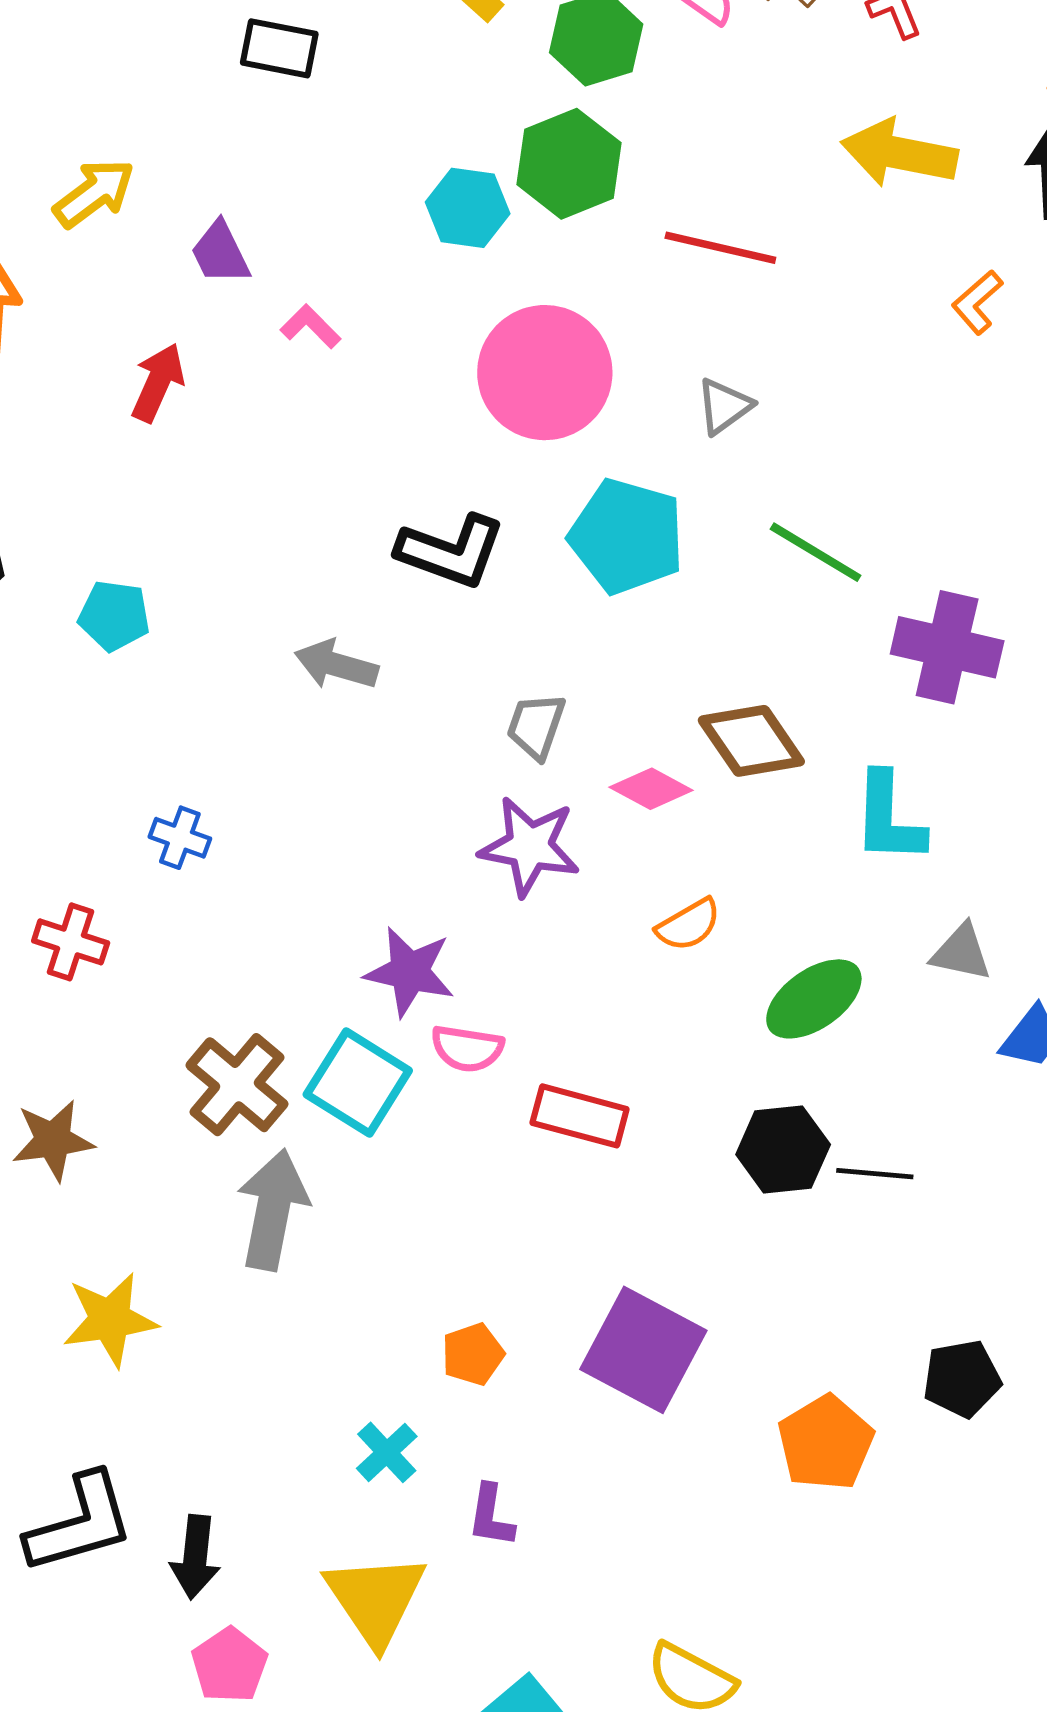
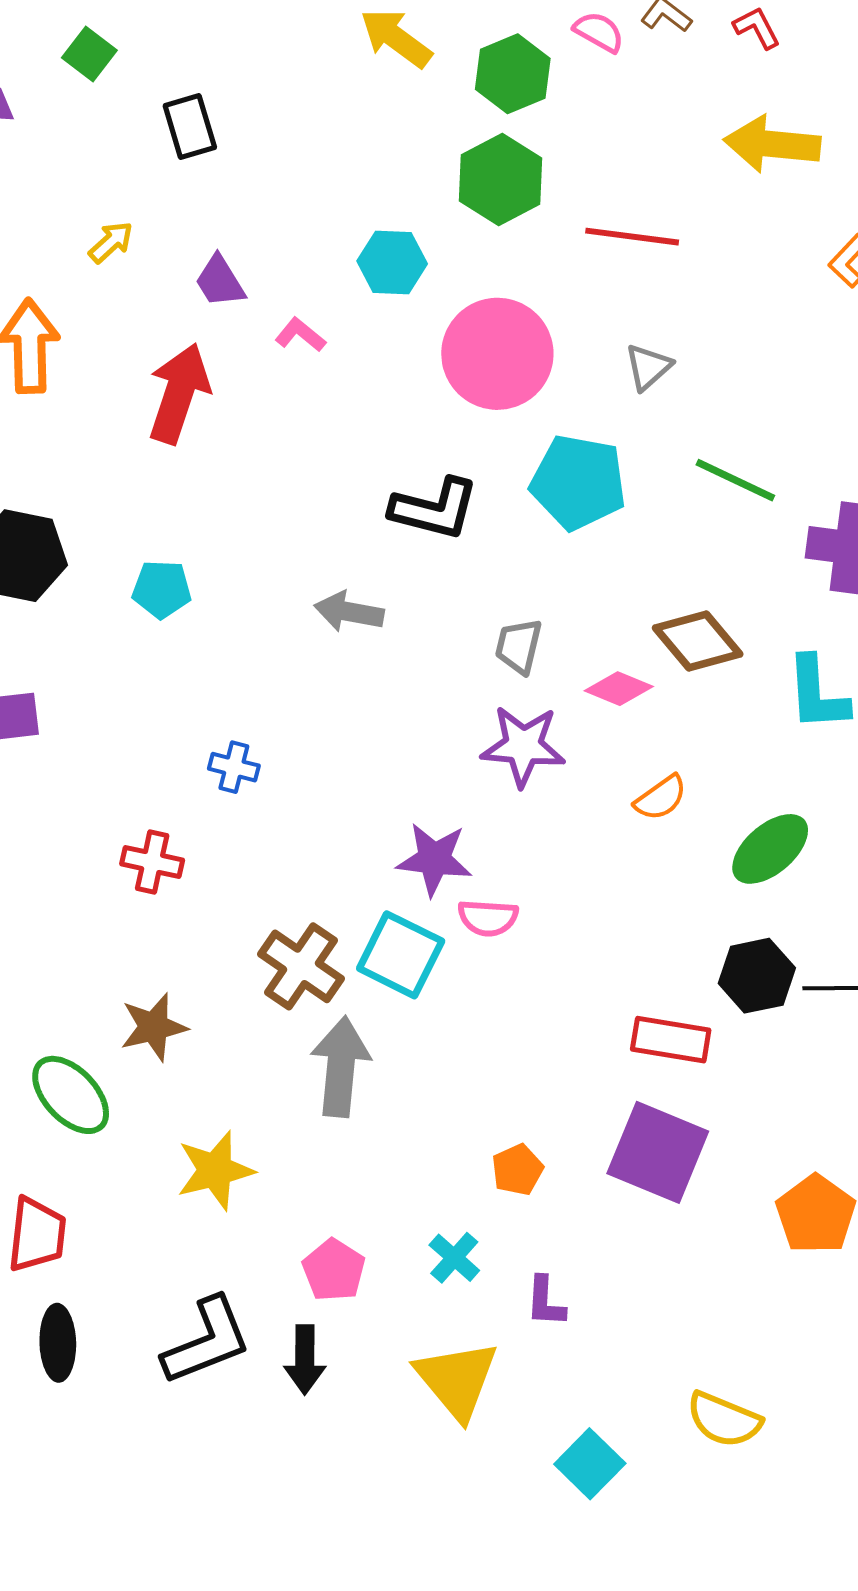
black rectangle: (279, 48) -> (190, 127), moved, turned 68
yellow arrow: (94, 193) -> (111, 242), size x0.7
cyan hexagon: (468, 208) -> (392, 262), moved
red arrow: (158, 382) -> (179, 393), size x1.5
red rectangle: (580, 1116) -> (671, 1040), moved
pink pentagon: (230, 1665) -> (334, 1270), moved

